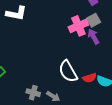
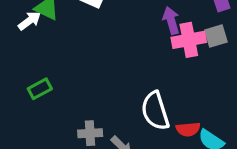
purple arrow: (93, 36) -> (171, 21), moved
gray cross: (33, 93) -> (90, 133), turned -32

